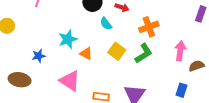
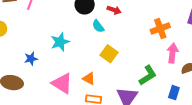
orange cross: (149, 27) -> (160, 28), moved
green L-shape: (144, 53) -> (148, 75), moved
orange triangle: (86, 54) -> (89, 79), moved

